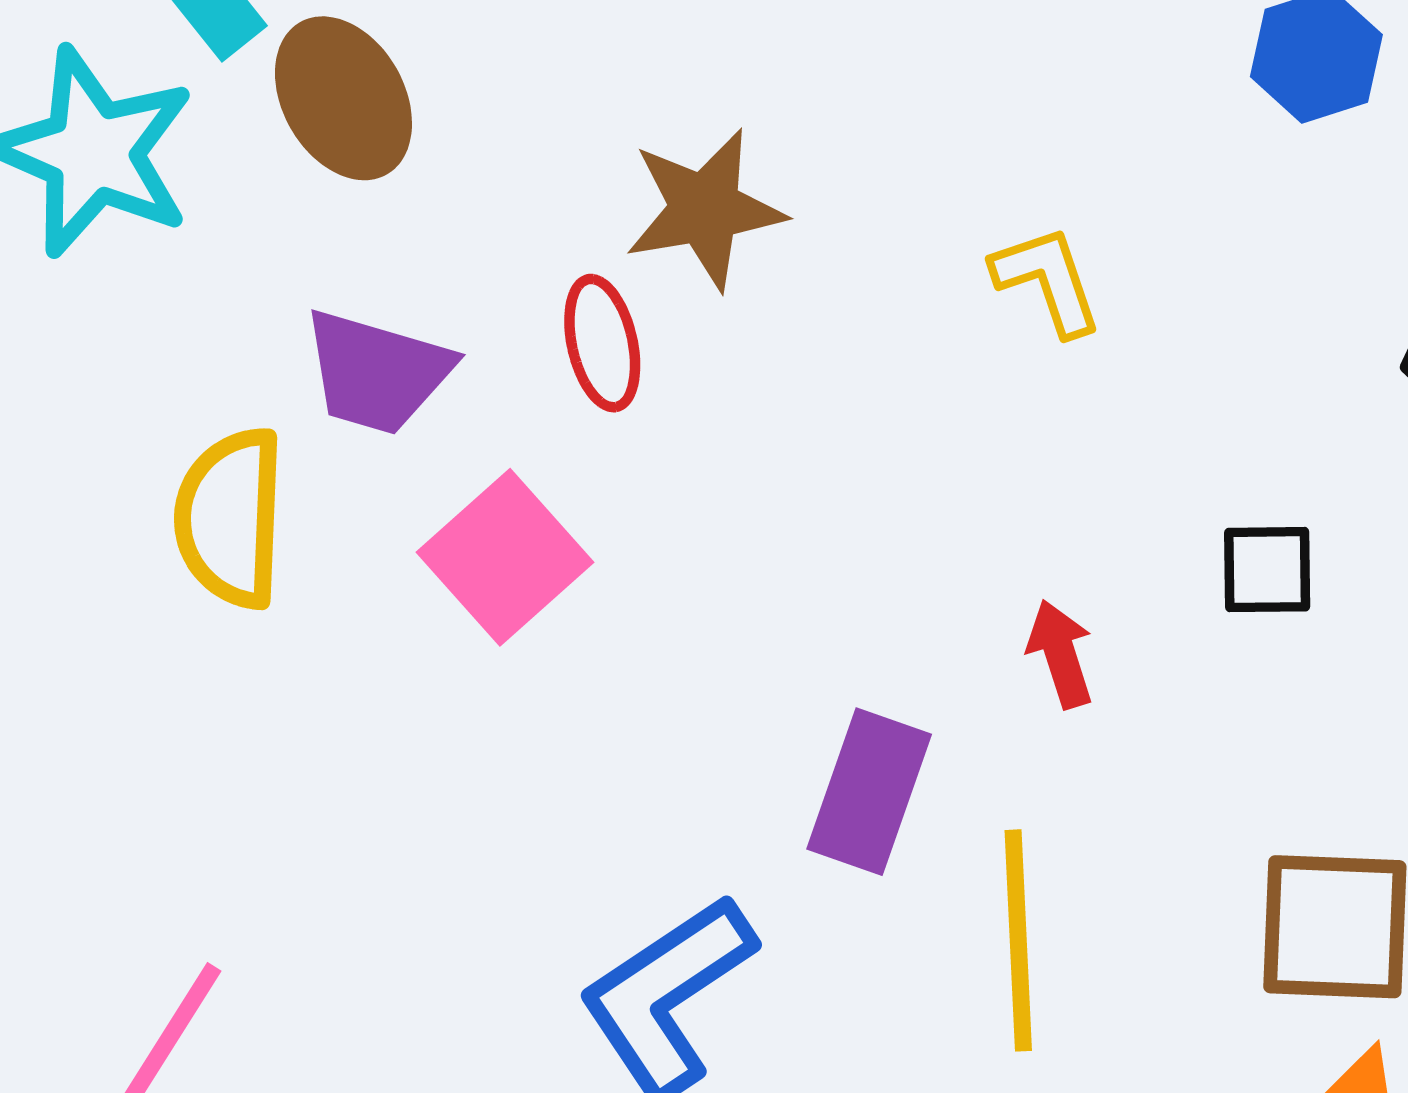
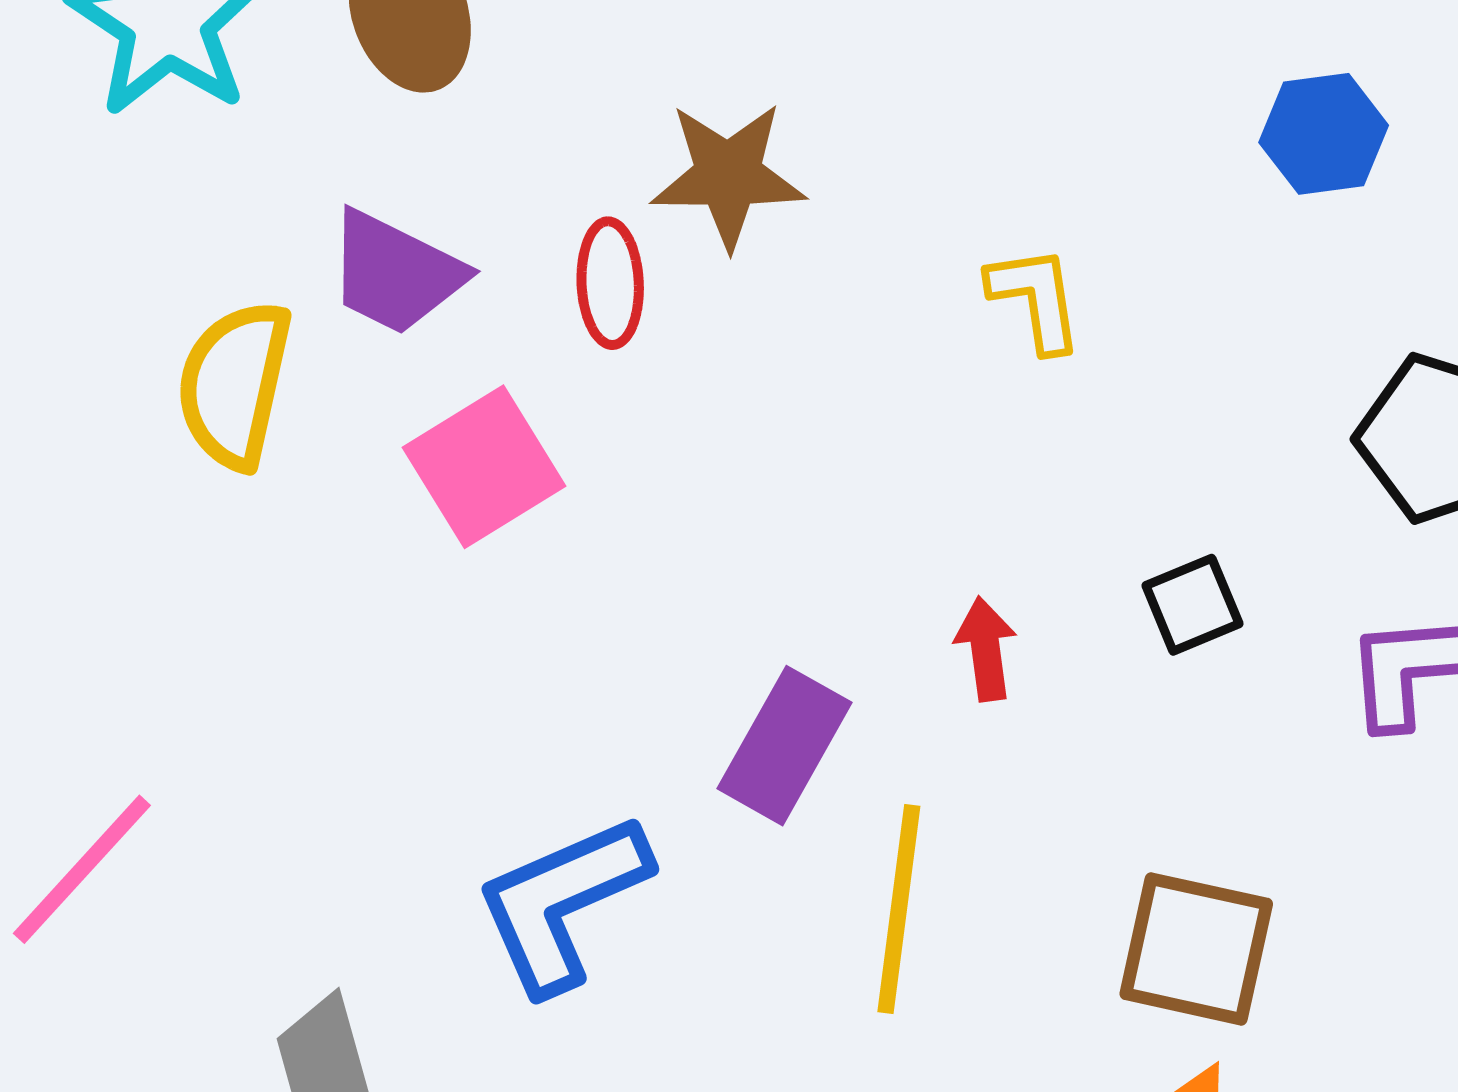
black square: (1267, 570) -> (1192, 605), turned -32

